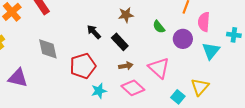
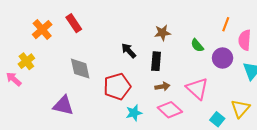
black rectangle: (120, 42) -> (156, 61), turned 48
purple triangle: (18, 78) -> (63, 105), moved

